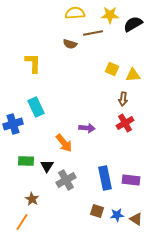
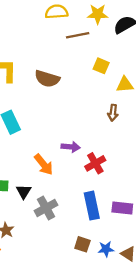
brown semicircle: (70, 44) -> (47, 79), moved, size x1.5
yellow square: (112, 69) -> (101, 66), moved
red cross: (125, 123) -> (95, 163), moved

